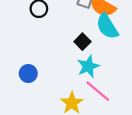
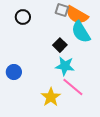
cyan star: (88, 66) -> (65, 66), turned 30

